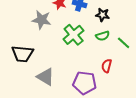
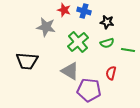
green line: (124, 43) -> (128, 50), turned -32
gray triangle: (46, 77) -> (70, 71), moved

